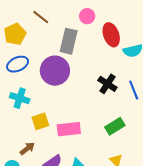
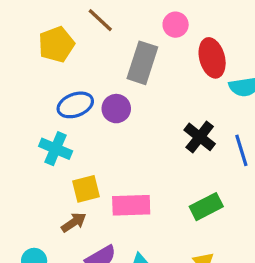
blue ellipse: (18, 64) -> (75, 105), moved
purple circle: (55, 71) -> (116, 109), size x0.6
brown arrow: (27, 149) -> (74, 222), moved

